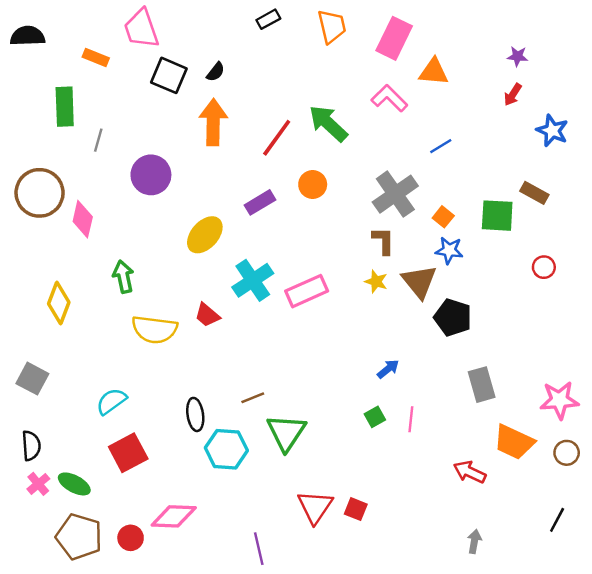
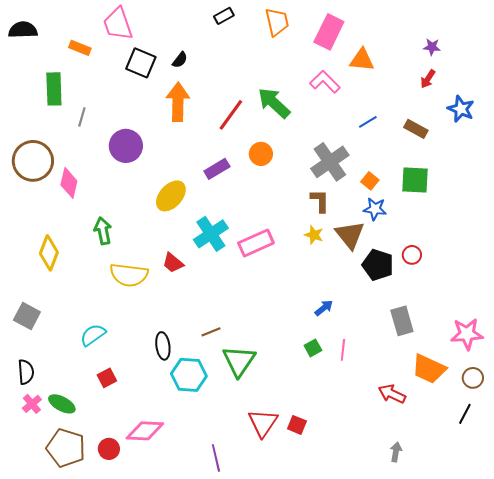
brown rectangle: (534, 193) -> (416, 129), moved
red circle: (544, 267) -> (412, 255), moved
red square: (128, 453) -> (107, 378), size x0.6
black line: (557, 520) -> (465, 414), moved

